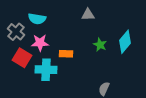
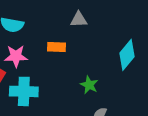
green star: (100, 45) -> (89, 85), moved
orange rectangle: (66, 54) -> (56, 47), moved

